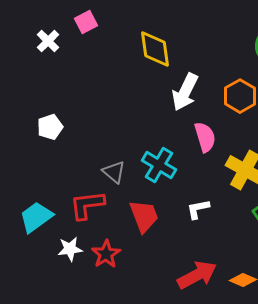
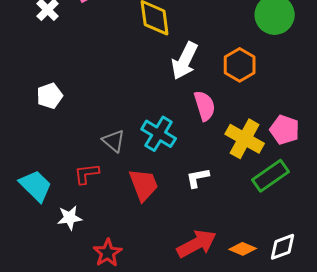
red L-shape: (87, 205) -> (87, 174), size x0.7
cyan trapezoid: (36, 217) -> (36, 186), turned 81
red star: (106, 254) -> (108, 253), moved

